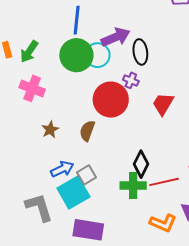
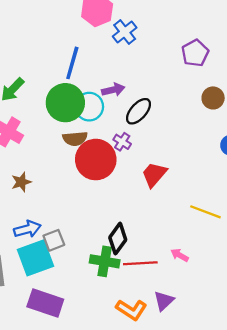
purple arrow: (116, 37) -> (113, 90), size x0.7
black ellipse: (140, 52) -> (138, 111), turned 40
brown semicircle: (87, 131) -> (75, 139), moved, turned -125

